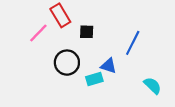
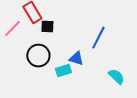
black square: (87, 32) -> (47, 27), moved

